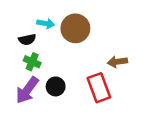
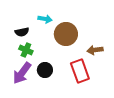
cyan arrow: (46, 23) -> (45, 19), moved
brown circle: (75, 28) -> (66, 34), moved

